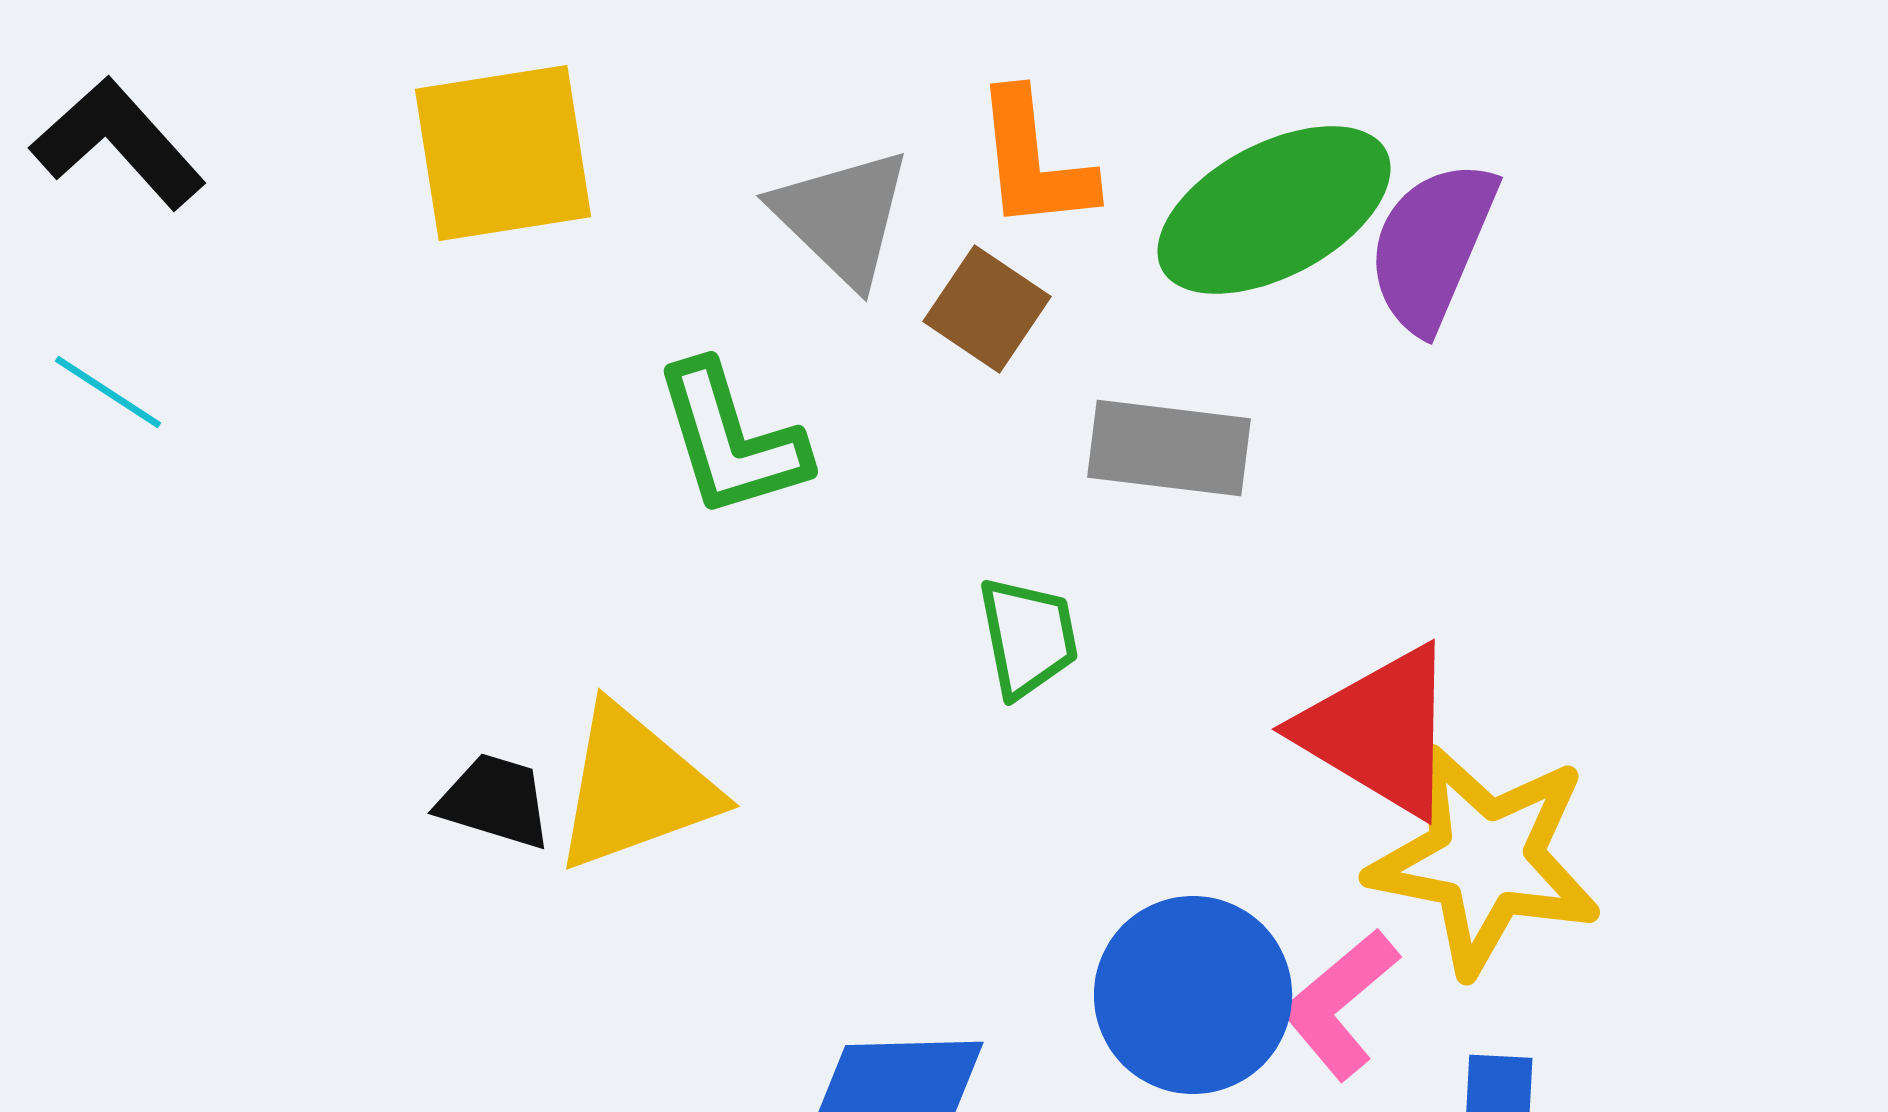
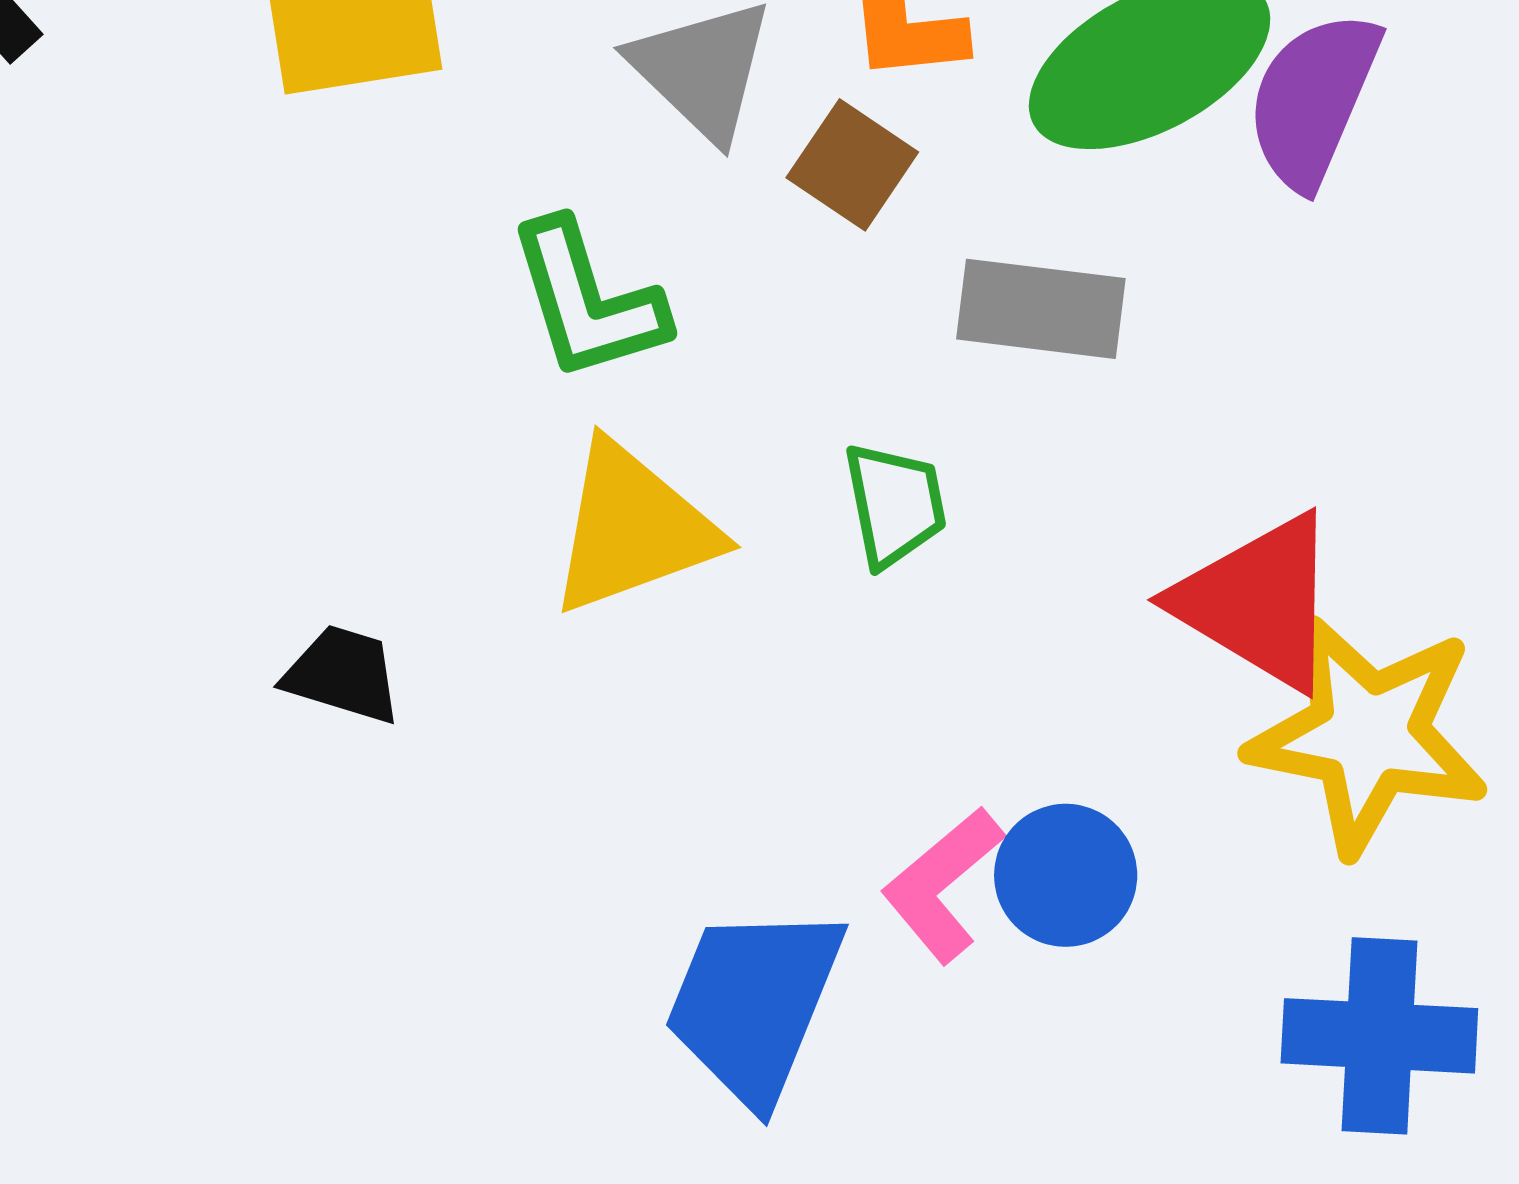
yellow triangle: (635, 788) -> (633, 528), moved
blue circle: (1193, 995) -> (1066, 875), size x0.7
pink L-shape: (1340, 1004) -> (942, 885), moved

